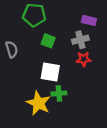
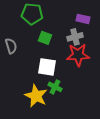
red star: (84, 59) -> (78, 55), size x1.6
green cross: (59, 93) -> (55, 87), turned 32

